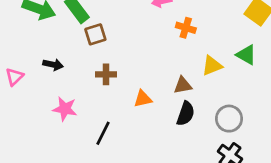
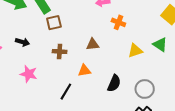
brown triangle: (183, 85) -> (93, 44), moved
black line: (103, 133) -> (66, 92), moved

